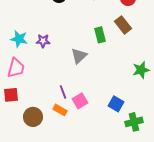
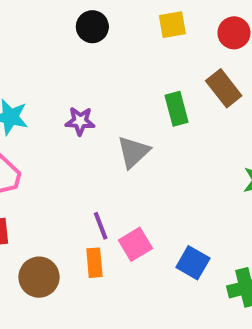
purple star: (43, 41) -> (80, 121), moved
blue square: (116, 104) -> (193, 263), moved
orange rectangle: (60, 110) -> (94, 263), turned 56

